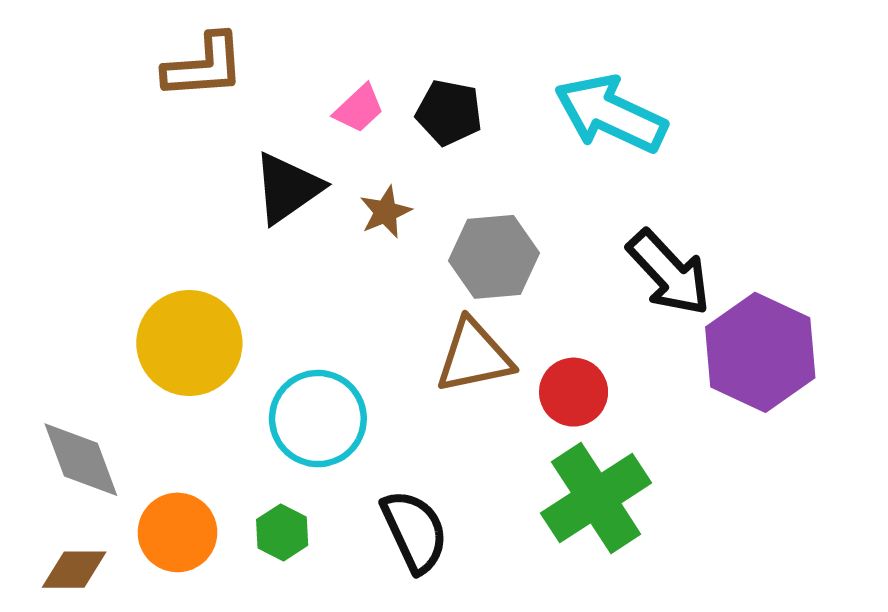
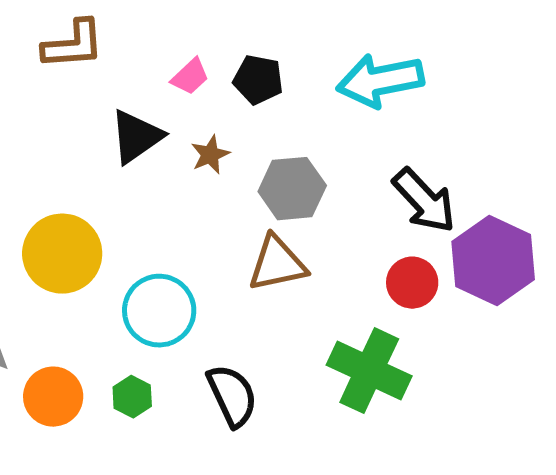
cyan arrow: (611, 114) -> (380, 81), turned -36
red circle: (574, 392) -> (412, 283), moved
green cross: (596, 498) -> (369, 371), turned -32

